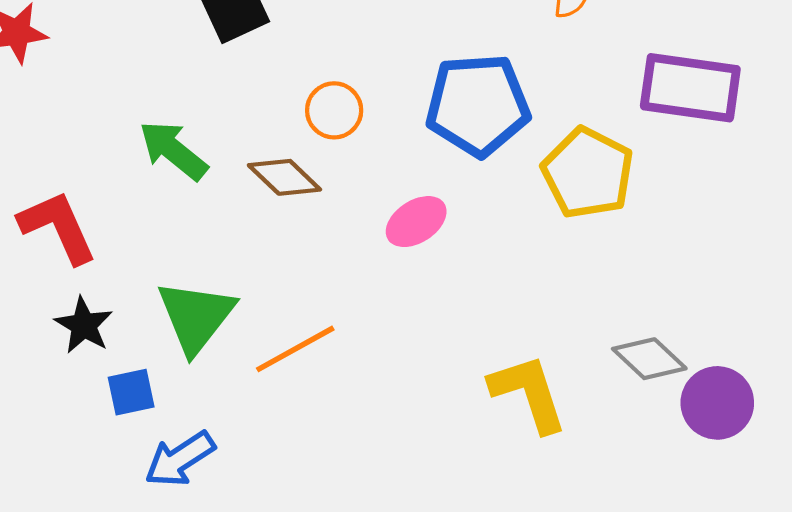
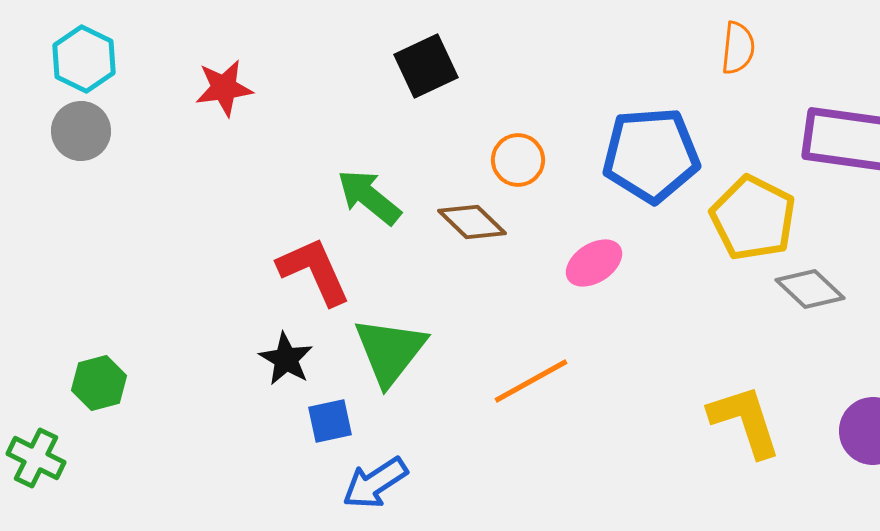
red L-shape: (58, 227) -> (314, 271), moved
orange line: (295, 349) -> (531, 381), moved
gray diamond: (649, 359) -> (810, 289), moved
yellow L-shape: (528, 393) -> (745, 421), moved

